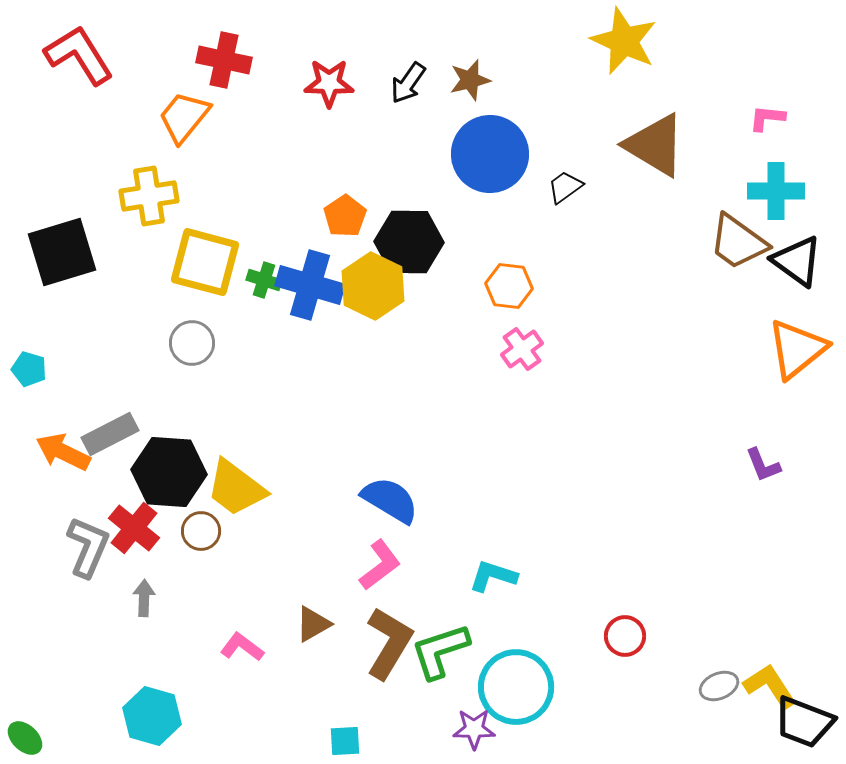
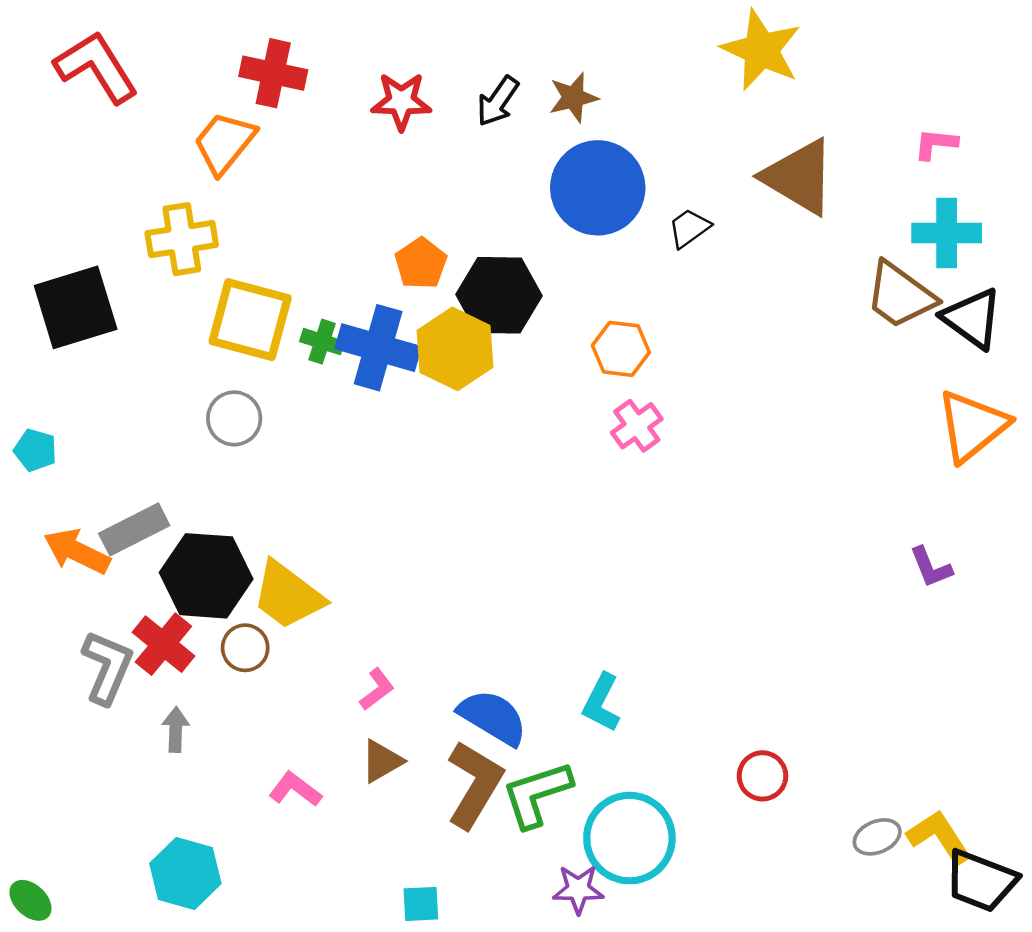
blue semicircle: (390, 500) -> (493, 717), moved
pink L-shape: (380, 565) -> (377, 689), moved, size x0.7
cyan L-shape: (493, 576) -> (601, 703), turned -81

